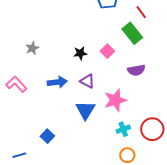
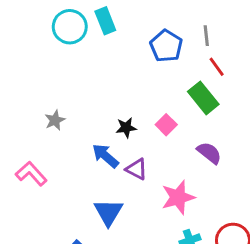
purple semicircle: (136, 70) -> (209, 153), turned -132
blue arrow: (57, 82) -> (105, 156), moved, turned -132
blue triangle: (85, 110) -> (108, 212), moved

